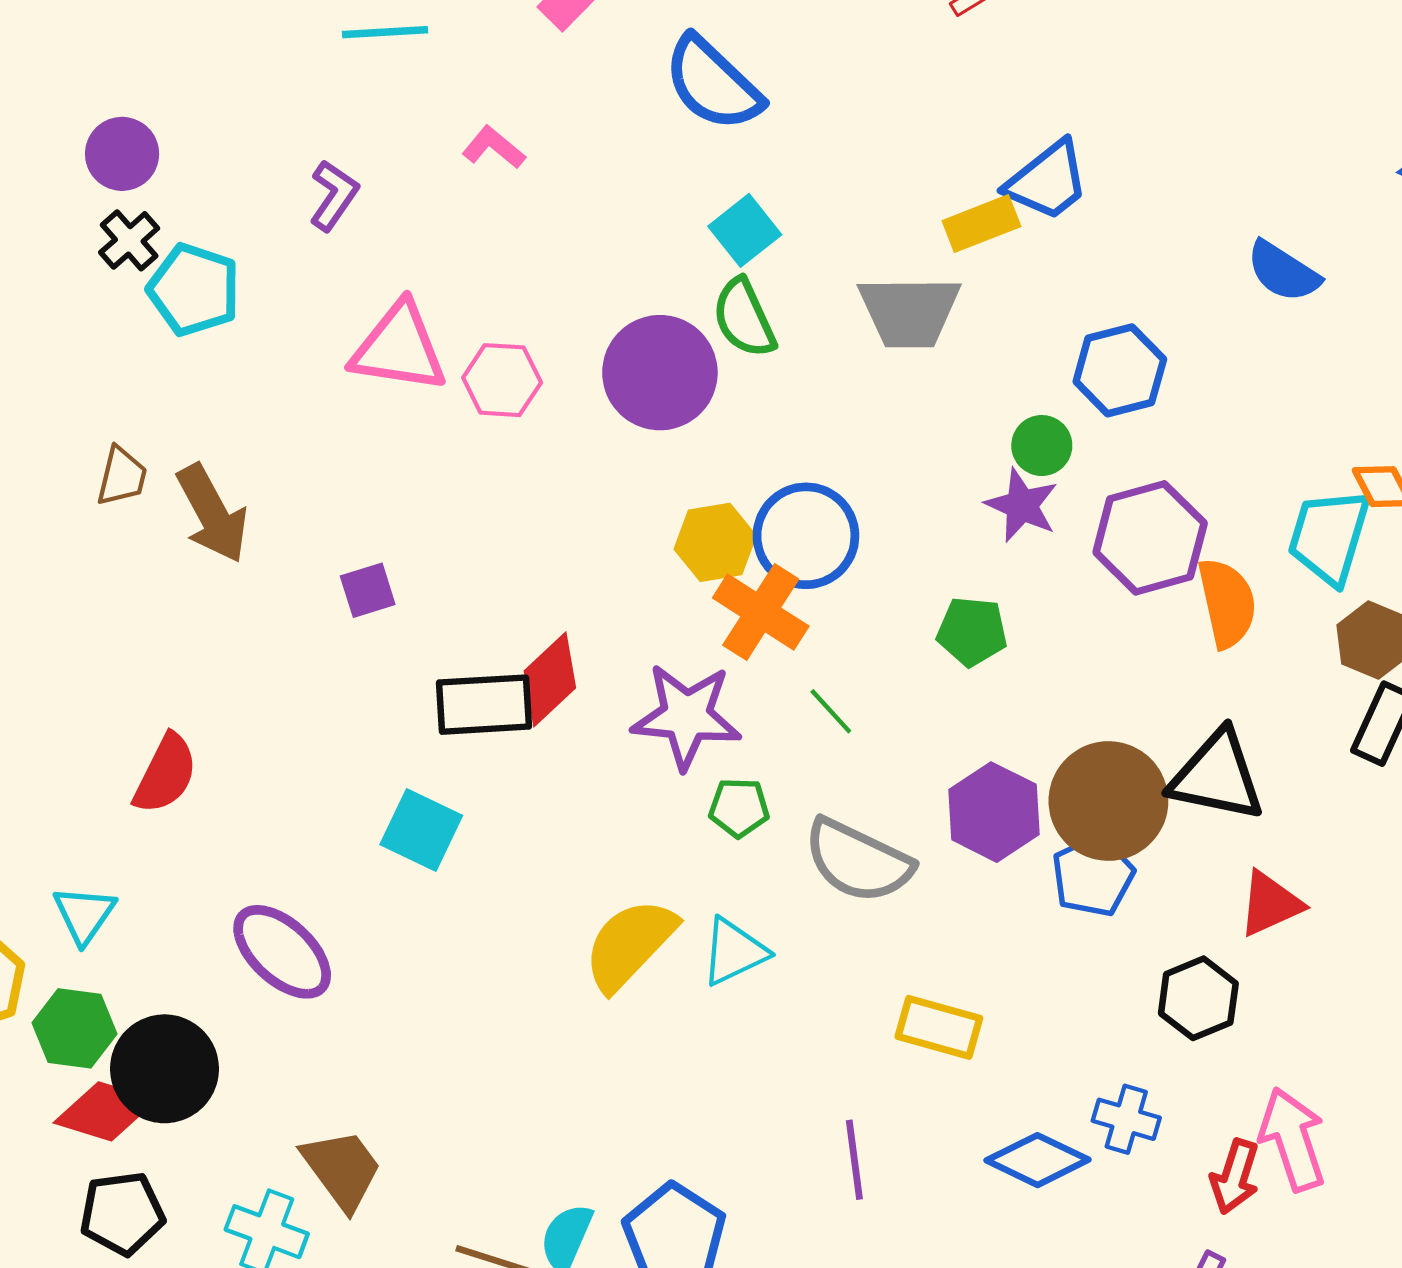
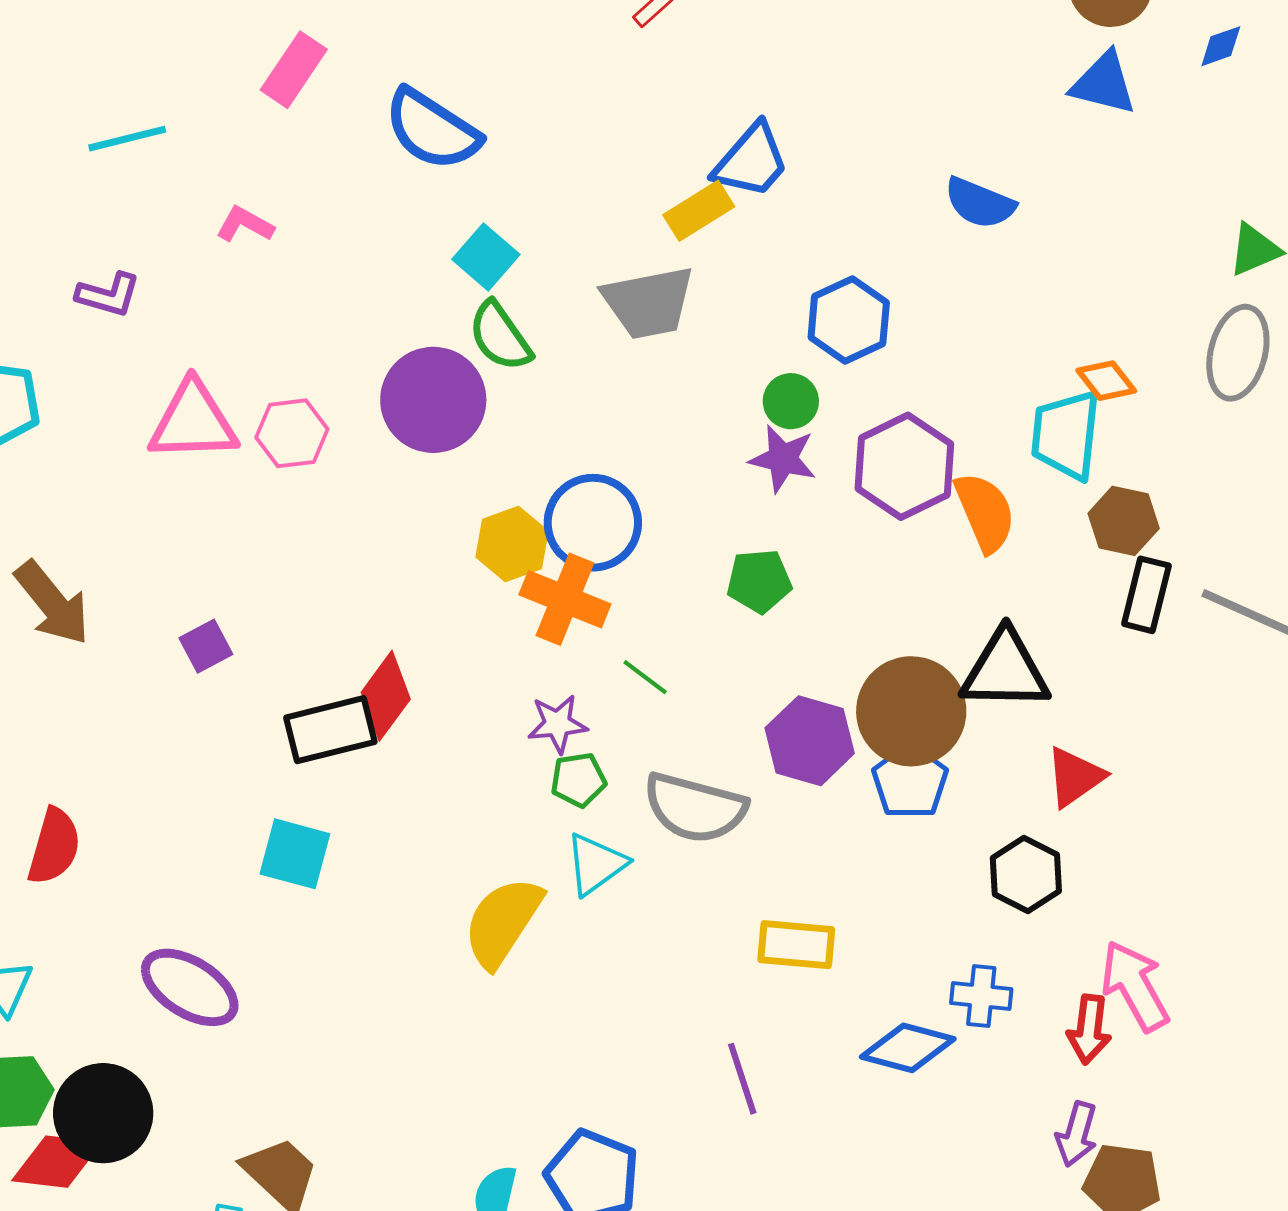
purple L-shape: (334, 195) -> (108, 295), turned 82
purple star: (686, 716) -> (557, 724), moved, size x0.6
cyan triangle: (734, 952) -> (596, 864), moved

